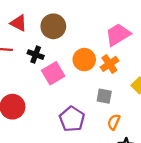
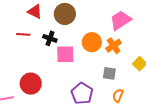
pink square: (53, 73) -> (65, 54), turned 30

